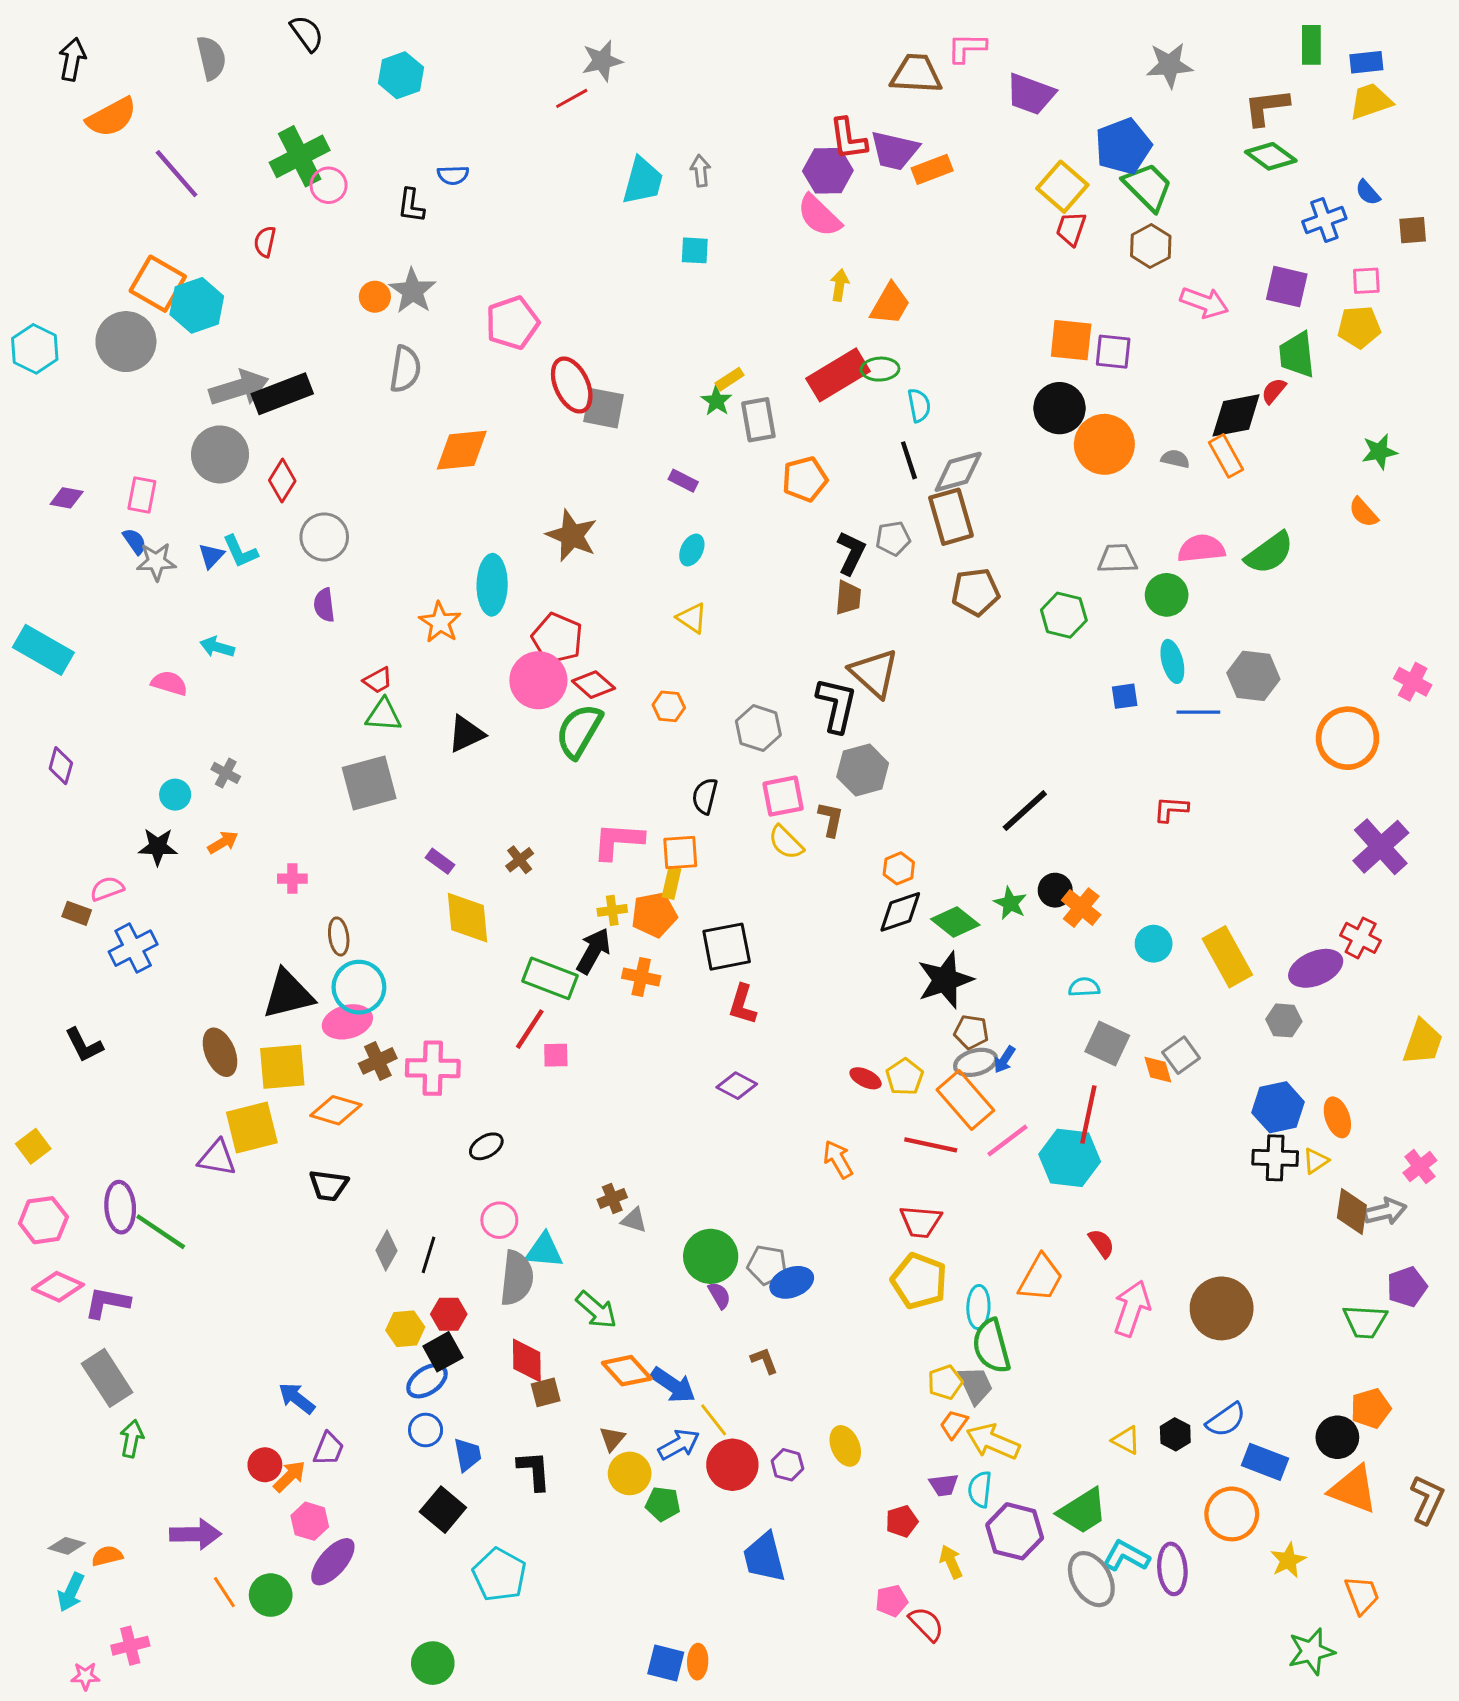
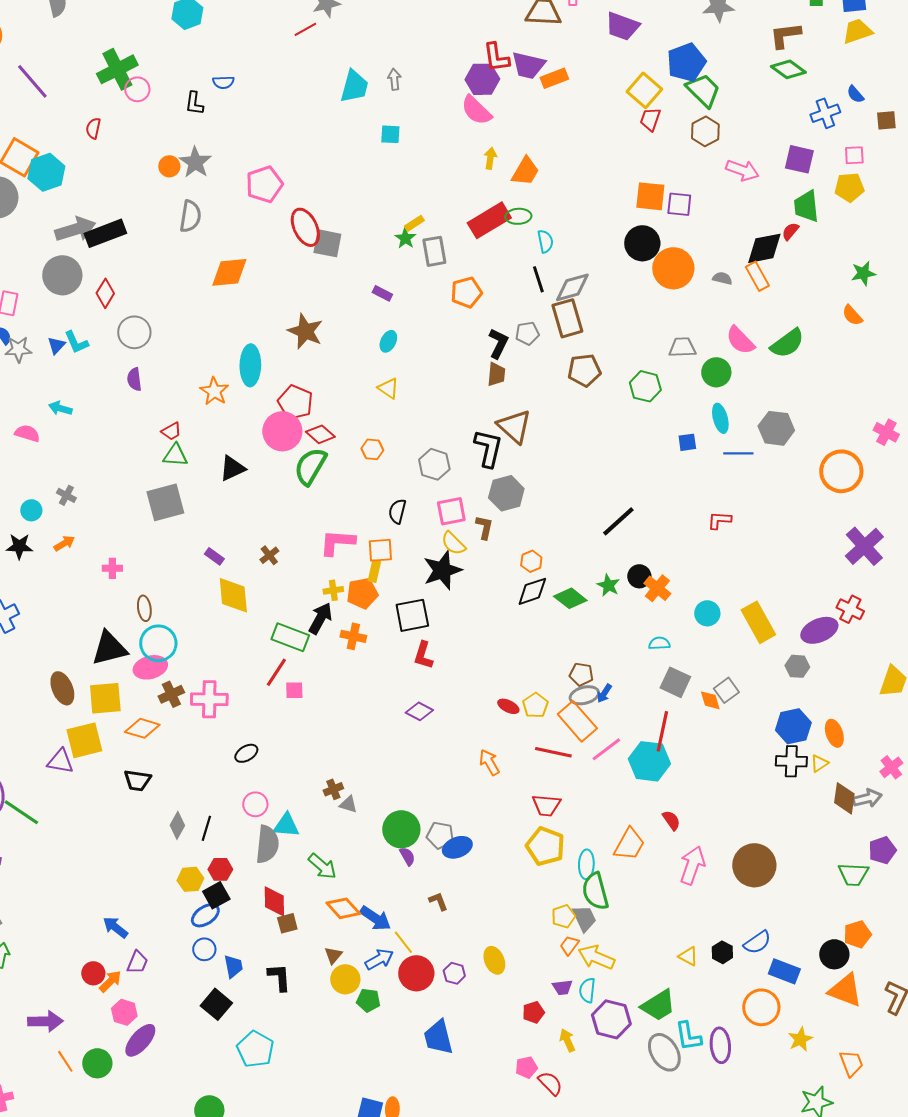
pink semicircle: (1201, 549) -> (740, 340), turned -128
black star: (945, 980) -> (442, 570), moved
cyan L-shape: (1126, 1556) -> (688, 1036), turned -128

